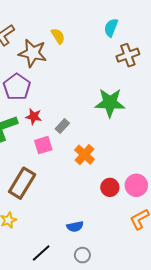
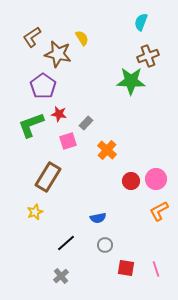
cyan semicircle: (111, 28) -> (141, 22), moved
green star: (110, 103) -> (131, 81), moved

